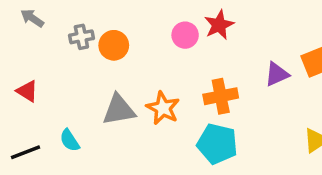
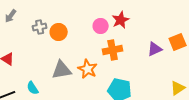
gray arrow: (32, 18) -> (11, 16), turned -88
orange cross: (221, 96) -> (113, 50), moved

